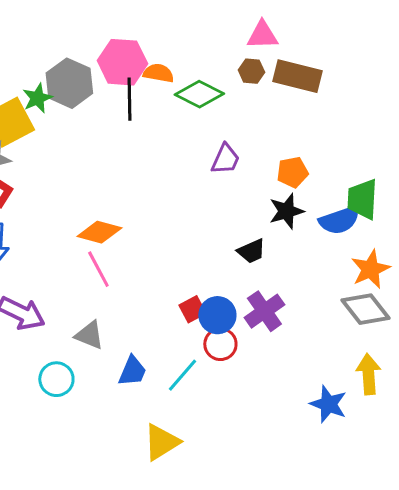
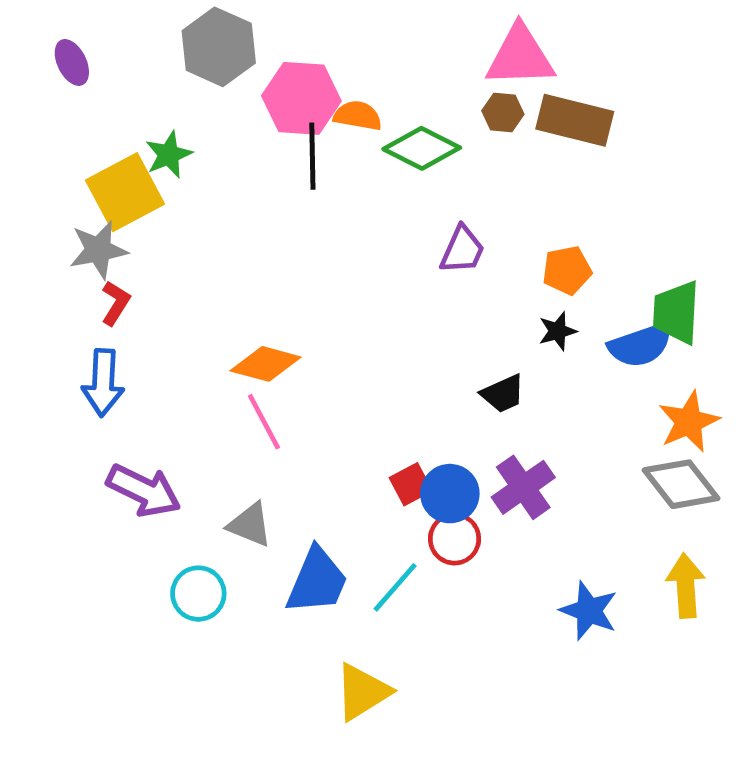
pink triangle: (262, 35) -> (520, 56), size x1.4
gray hexagon: (69, 83) -> (219, 47), moved
black star: (286, 211) -> (558, 331), size x0.7
blue trapezoid: (132, 371) -> (317, 581), size x1.4
blue star: (328, 404) -> (589, 611), moved

